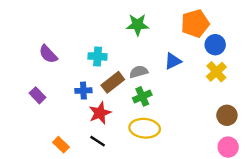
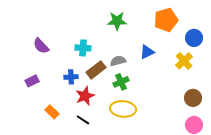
blue circle: (215, 45) -> (194, 38), moved
purple rectangle: (38, 95) -> (32, 81), turned -72
orange rectangle: (61, 145) -> (52, 112), moved

